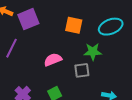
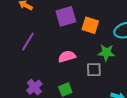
purple square: (28, 19) -> (66, 16), moved

